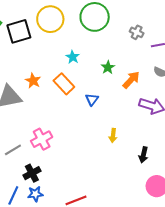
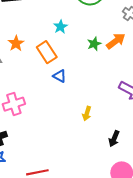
orange arrow: (131, 80) -> (116, 41), moved
blue triangle: (92, 99) -> (60, 76), moved, turned -48

